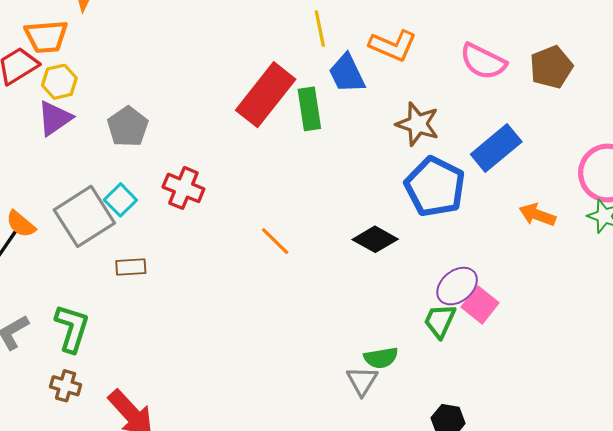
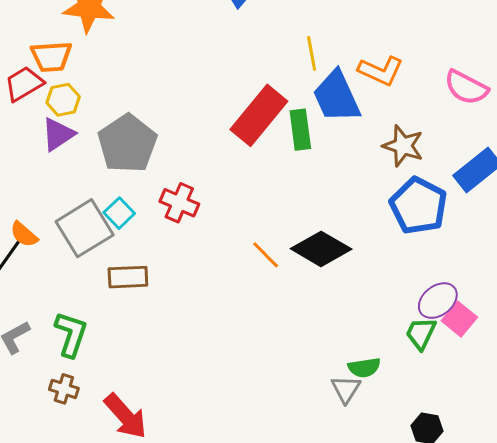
blue trapezoid: (347, 73) -> (337, 97), size x1.4
gray pentagon: (128, 127) -> (127, 144), size x1.5
black diamond: (375, 239) -> (321, 249), moved, size x1.4
brown rectangle: (131, 267) -> (128, 277), size x1.4

